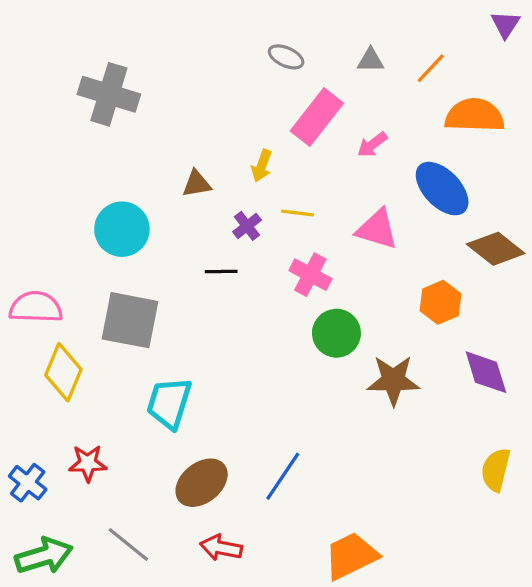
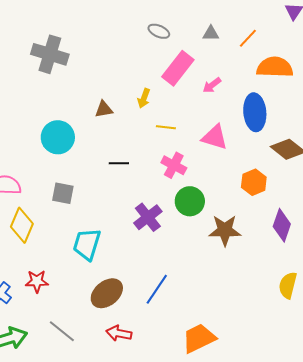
blue ellipse: (442, 189) -> (255, 112), turned 39
purple cross: (247, 226) -> (148, 217), moved, size x1.6
gray square: (130, 320) -> (63, 193), size x0.6
purple diamond: (486, 372) -> (282, 225), turned 36

